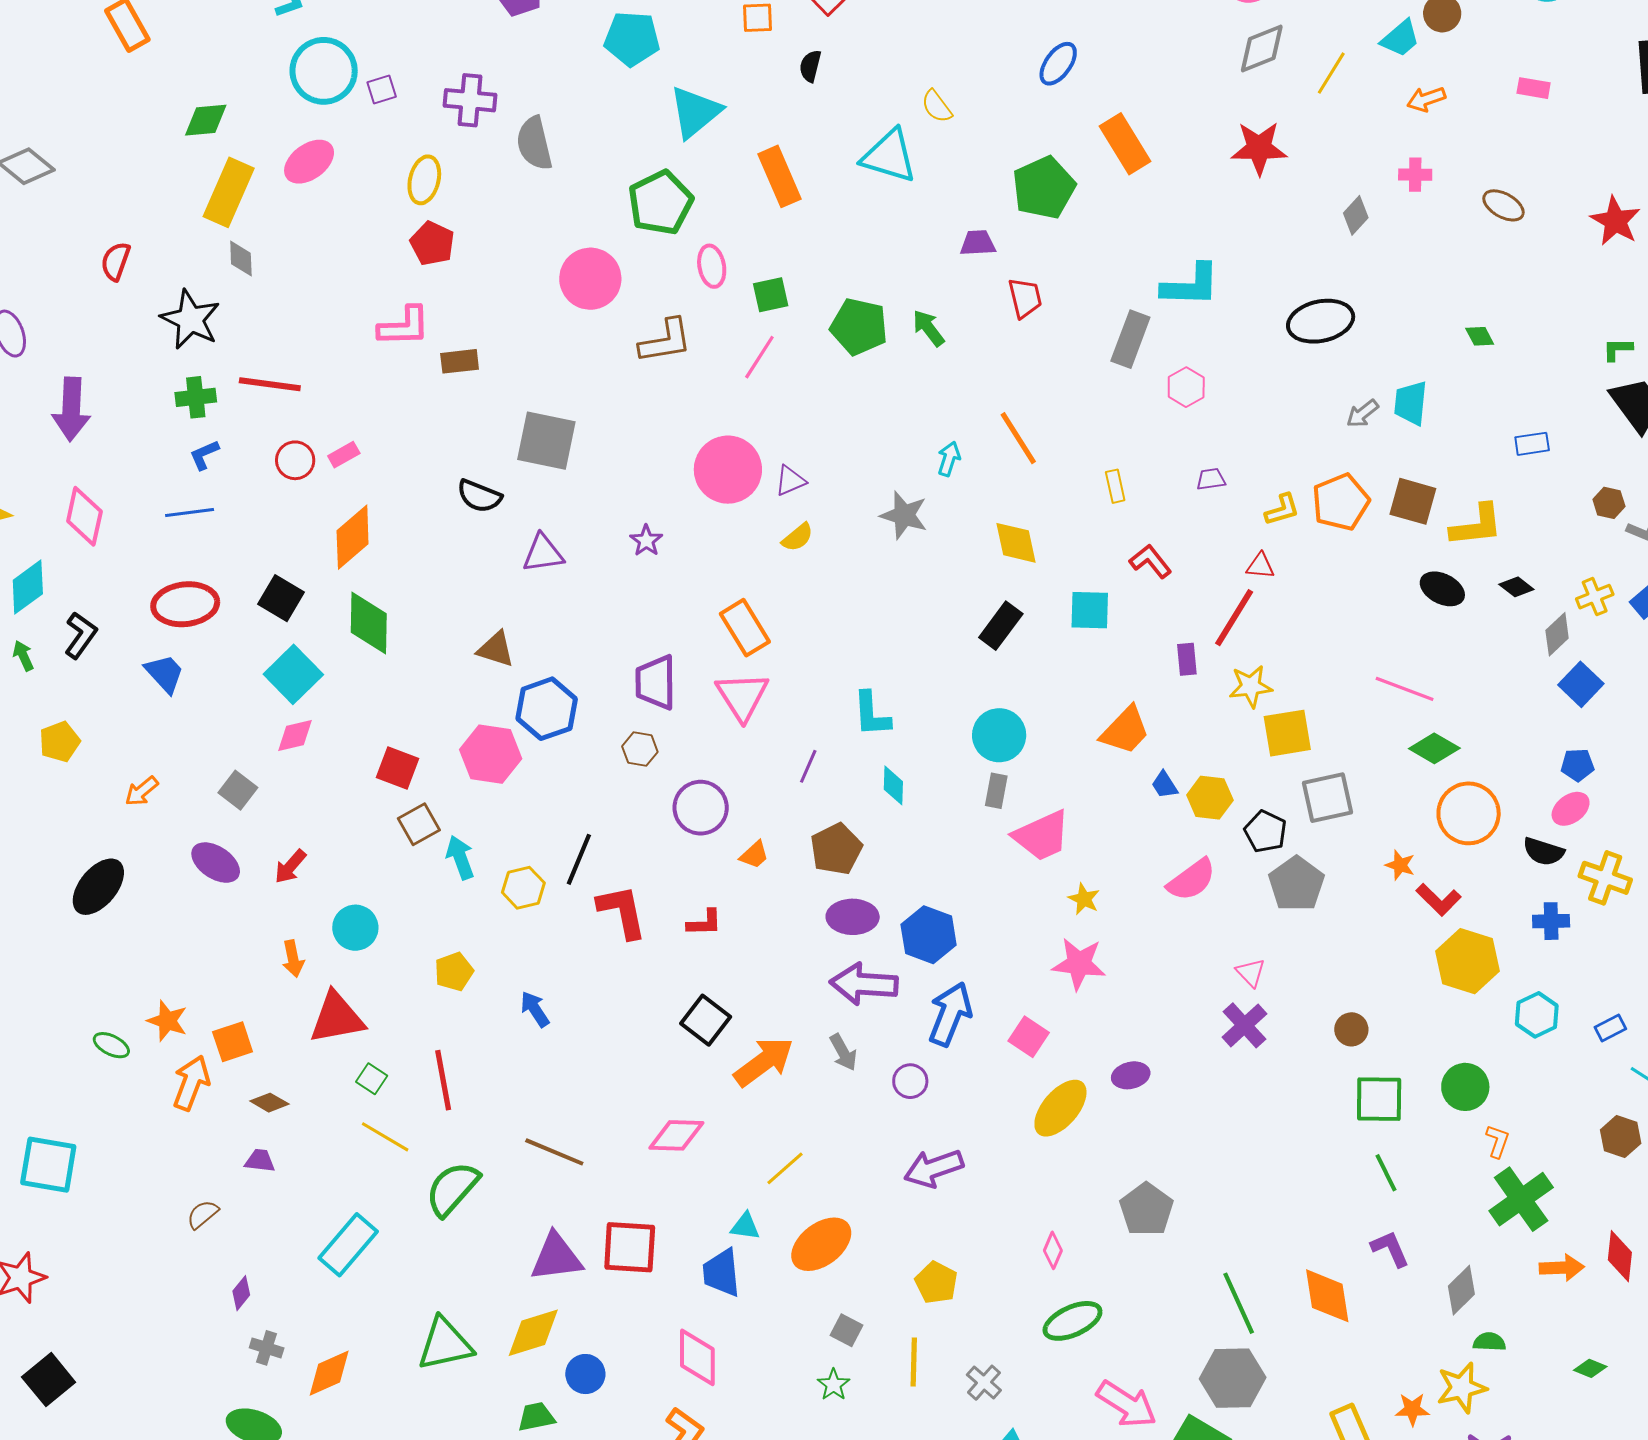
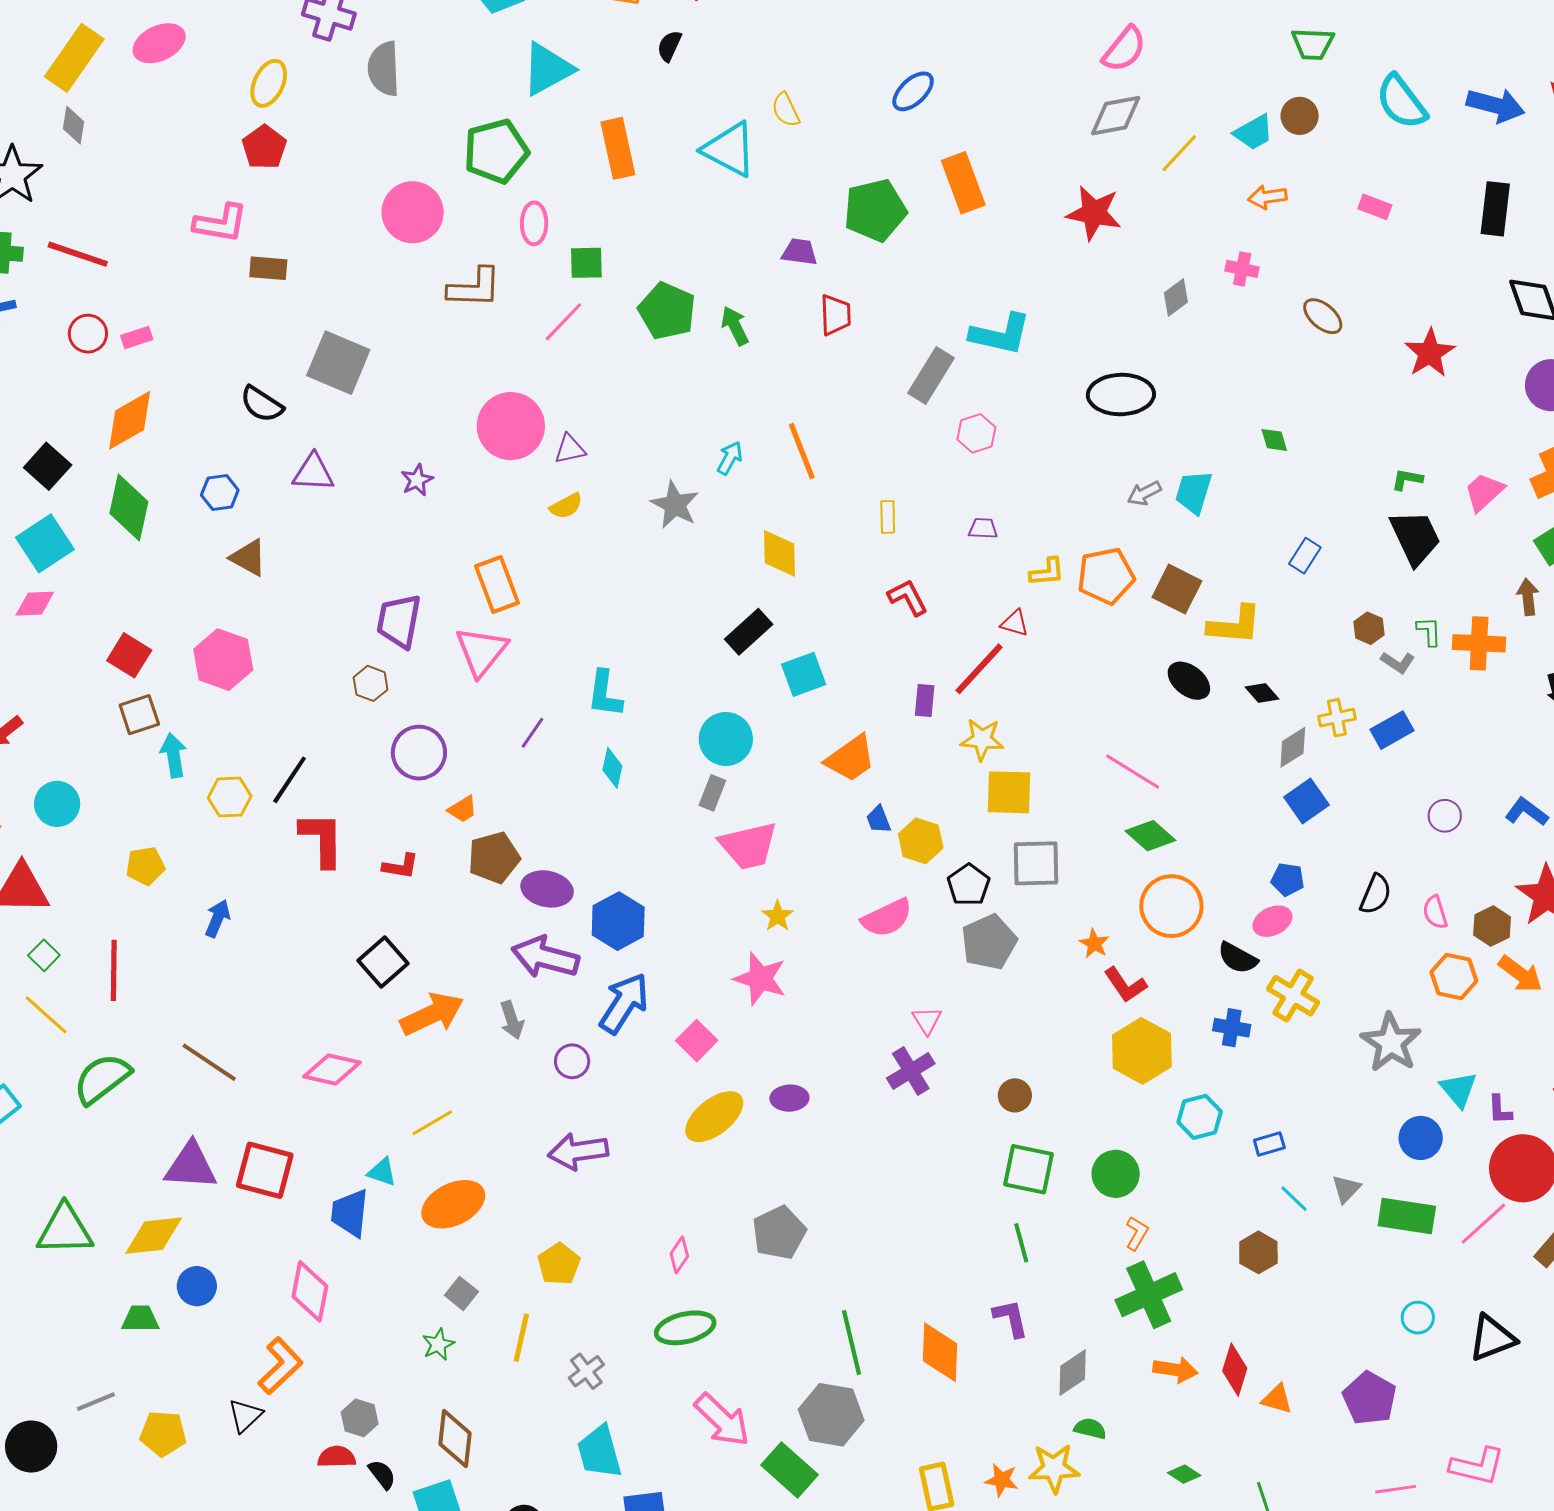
blue rectangle: (1532, 444) -> (1305, 556), turned -60
cyan square: (1090, 610) -> (804, 674), moved, turned -33
blue hexagon: (547, 709) -> (220, 492), moved, size x0.6
brown pentagon: (836, 849) -> (494, 858), moved
blue arrow: (535, 1009) -> (217, 918), turned 45

